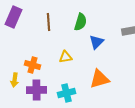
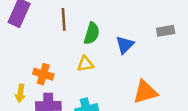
green semicircle: (80, 22) -> (92, 33), moved
orange triangle: (100, 79) -> (145, 92), moved

